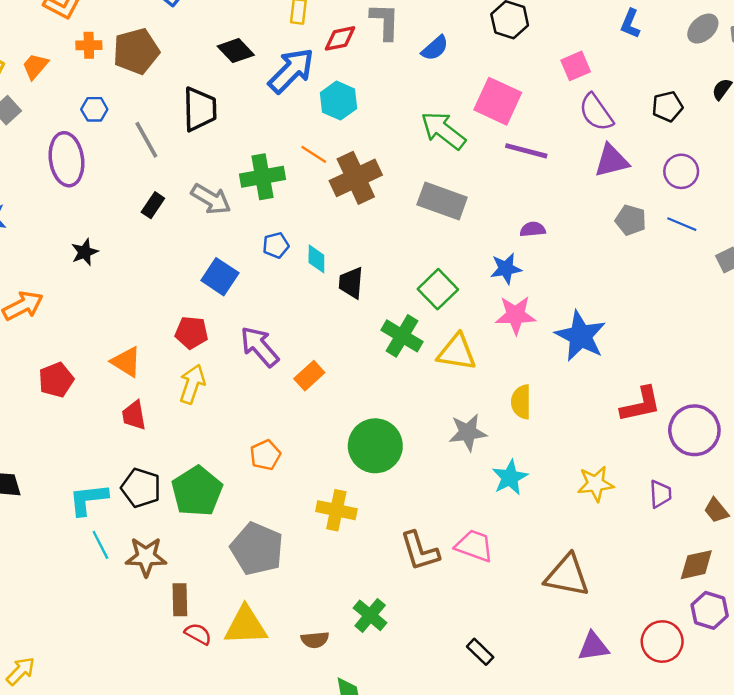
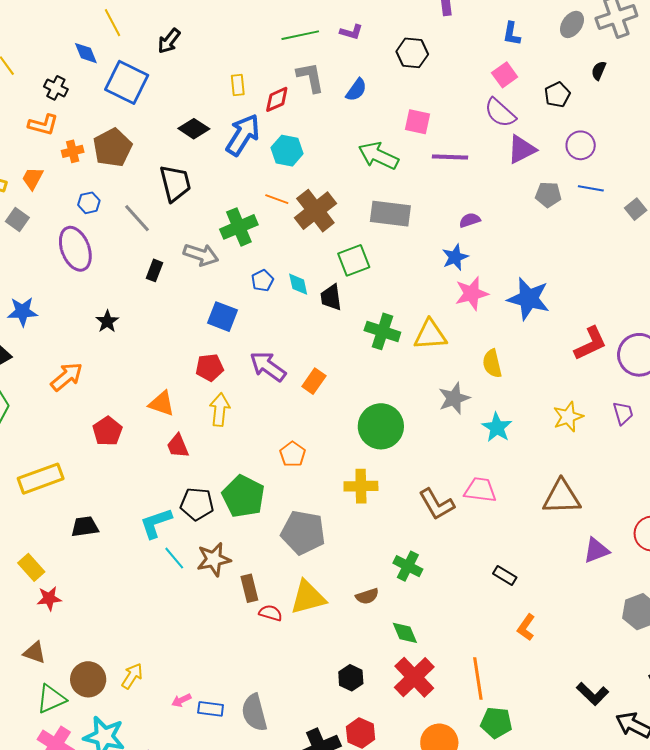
pink square: (576, 66) -> (505, 75), moved
pink square: (498, 101) -> (418, 122), size x0.7
green square: (438, 289) -> (354, 260), moved, turned 36

